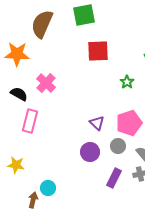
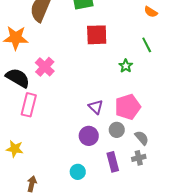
black semicircle: (19, 94) -> (18, 78), size x1.4
purple rectangle: (114, 178) -> (113, 162), turned -42
cyan circle: (48, 188) -> (78, 172), moved

